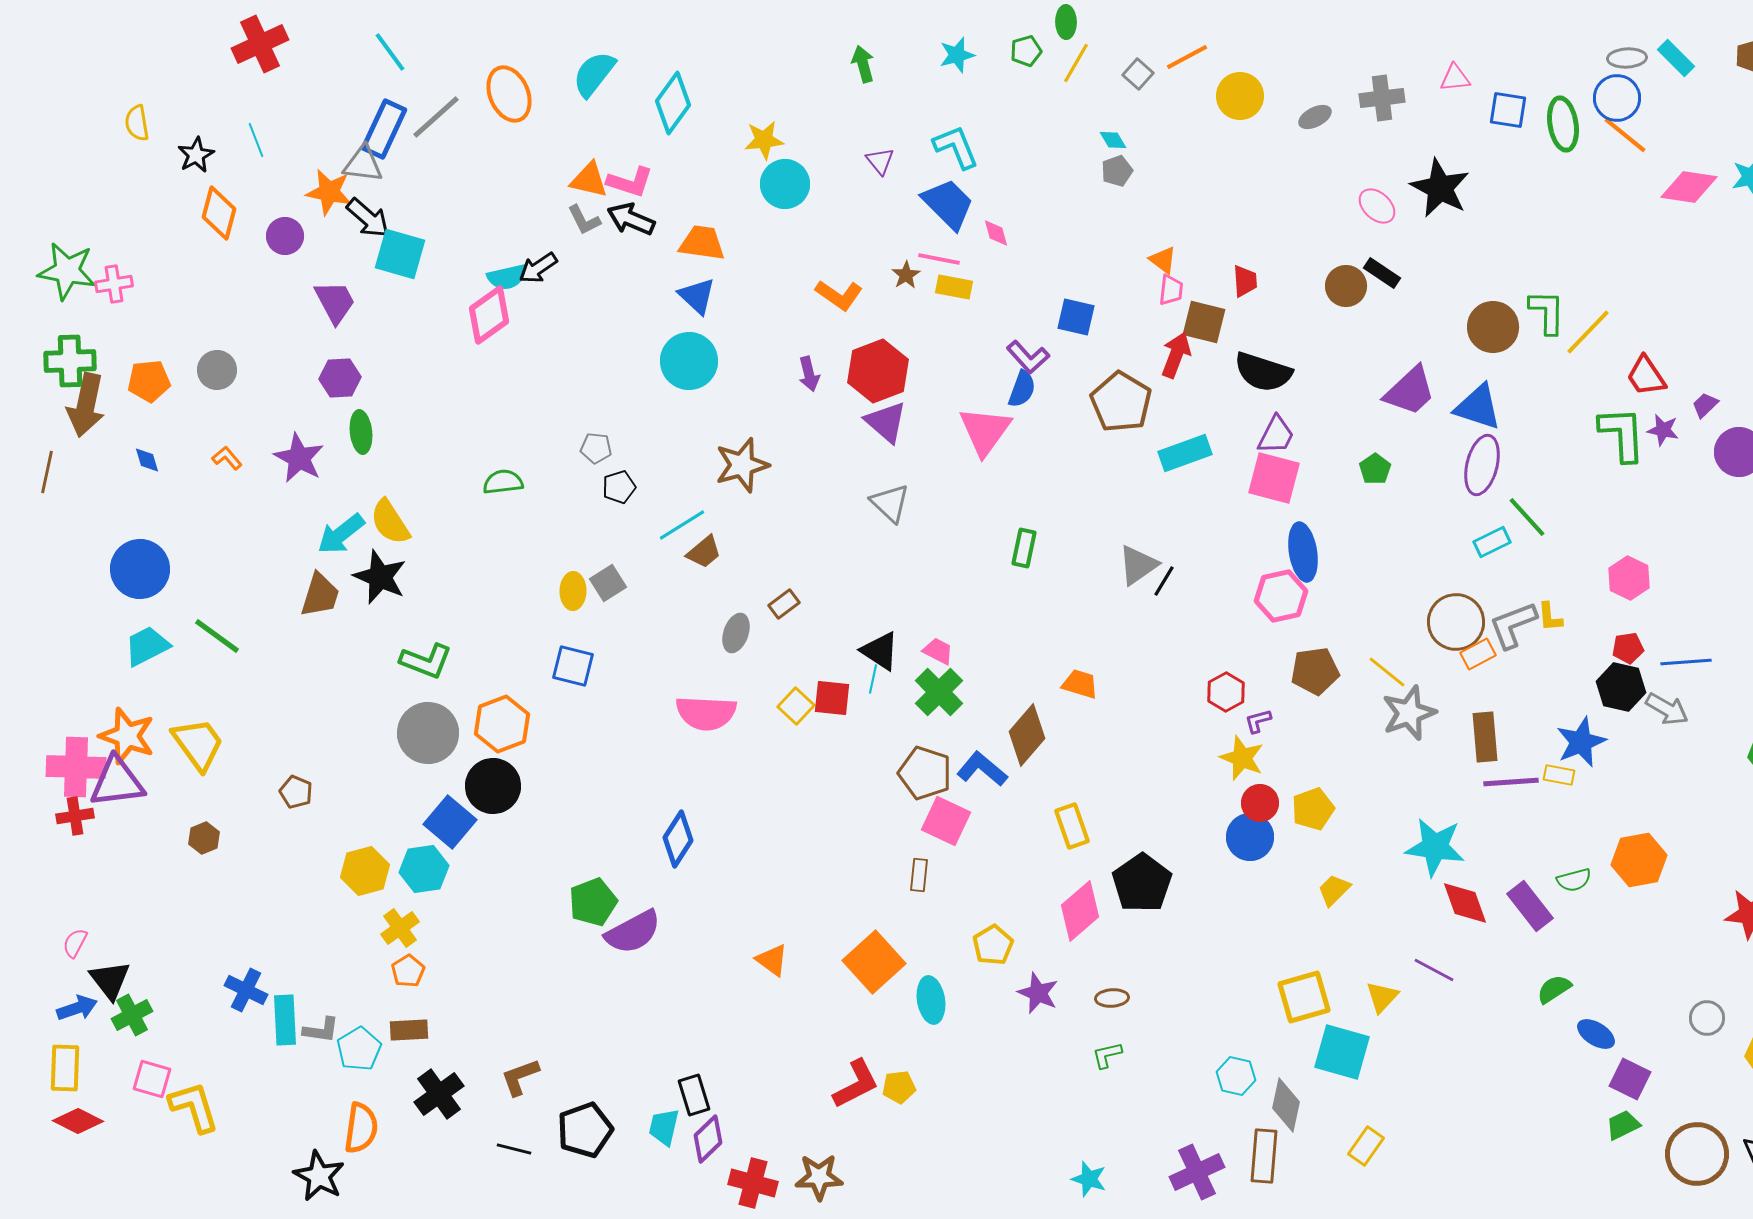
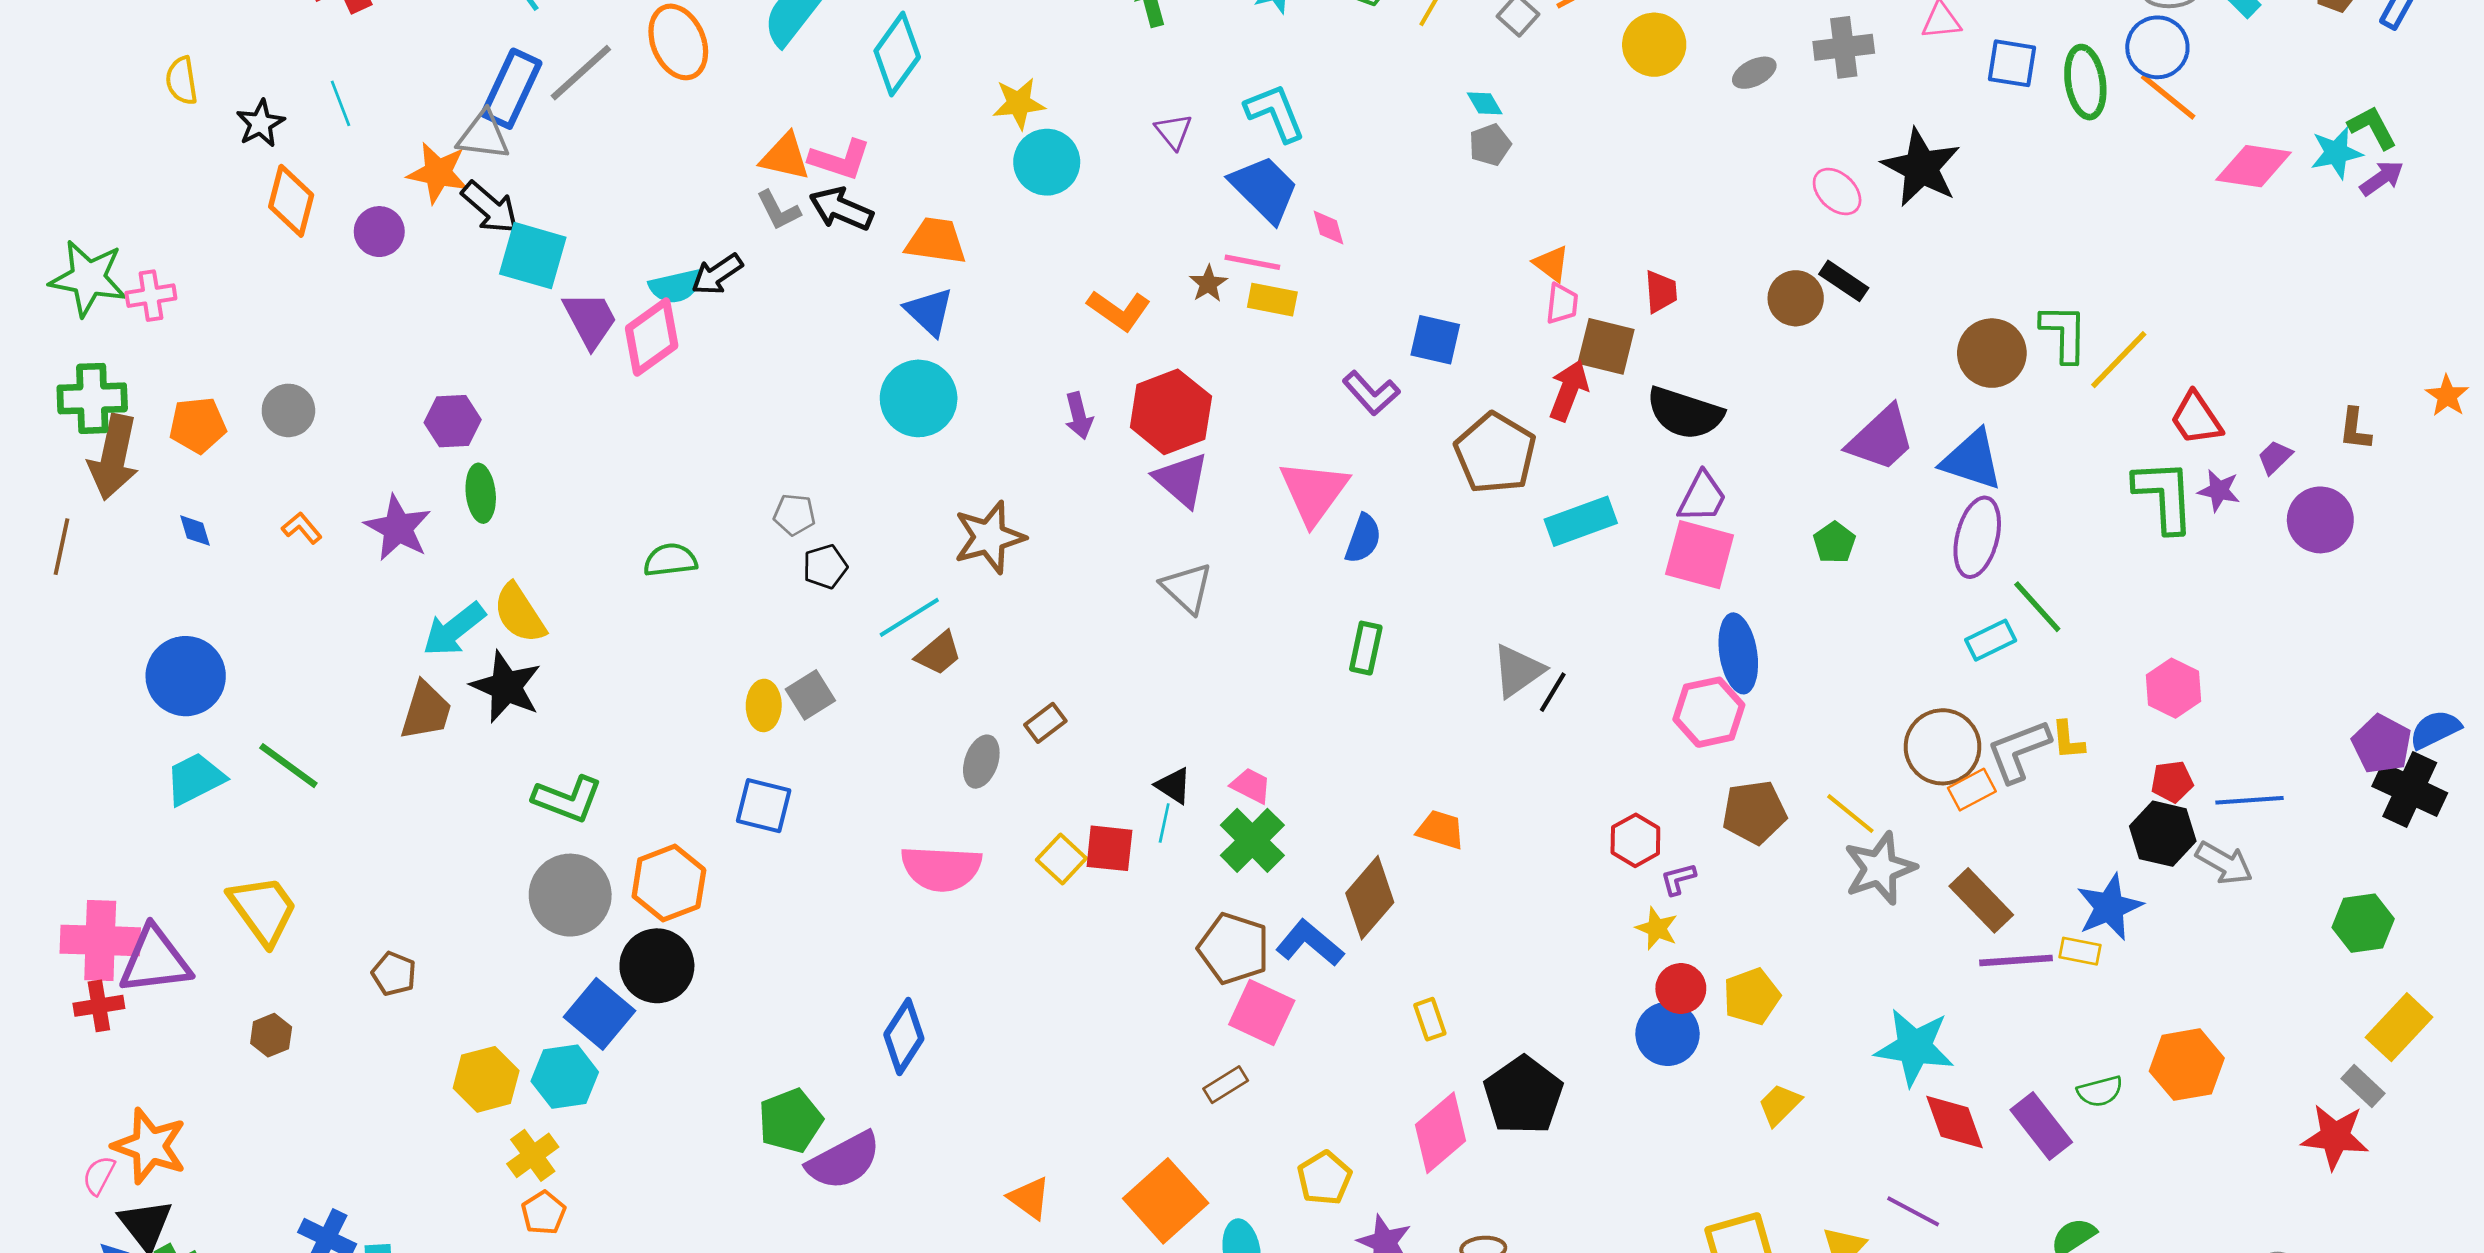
purple trapezoid: (335, 302) -> (590, 320), moved
blue semicircle: (1022, 389) -> (1363, 539), moved
black triangle: (880, 651) -> (1174, 786), size x0.7
orange star: (127, 736) -> (150, 1146), moved
brown rectangle: (1485, 737) -> (1981, 900), turned -39
yellow star: (1242, 758) -> (1657, 928), size x0.7
yellow rectangle: (1072, 826) -> (1430, 1019), size x0.7
brown rectangle: (919, 875) -> (1226, 1085), turned 52

